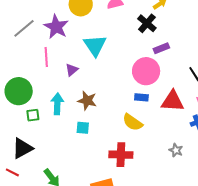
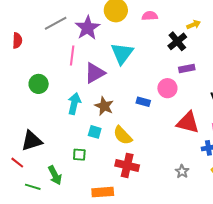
purple triangle: (72, 70) -> (95, 73), size x1.6
pink circle: (146, 71) -> (167, 88), size x0.7
green circle: (19, 91) -> (39, 84), size x0.7
blue rectangle: (141, 97) -> (143, 102), moved
green square: (33, 115) -> (79, 155), moved
yellow semicircle: (133, 122) -> (123, 135), moved

